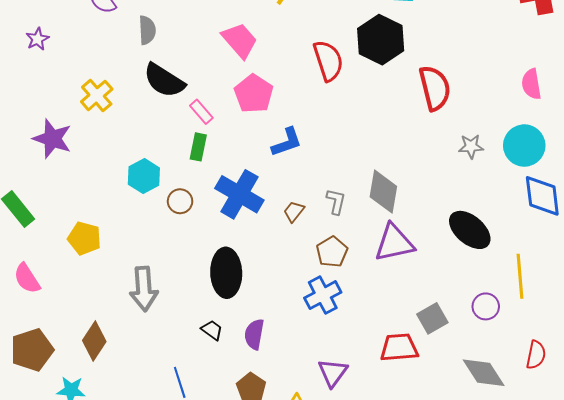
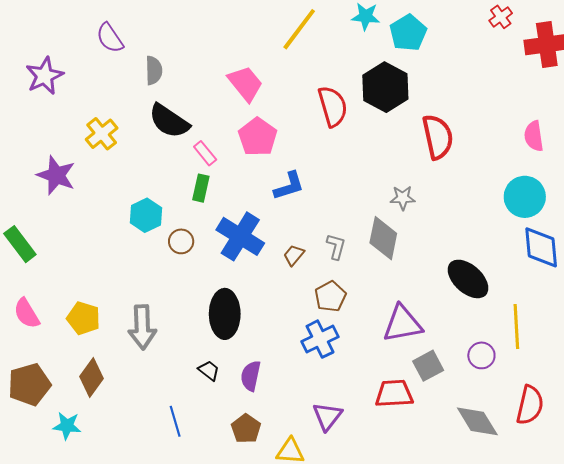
purple star: (37, 39) -> (45, 76), size x1.6
gray star: (471, 146) -> (403, 198), moved
yellow pentagon: (84, 238) -> (83, 318), moved
purple triangle: (394, 243) -> (402, 324), moved
red semicircle: (536, 355) -> (530, 405), size x1.4

